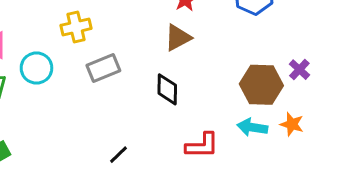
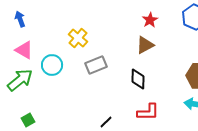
yellow cross: (76, 27) -> (78, 38), turned -36
red L-shape: (202, 146) -> (148, 112), moved

